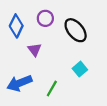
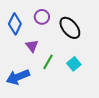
green line: (52, 88) -> (48, 62), moved

